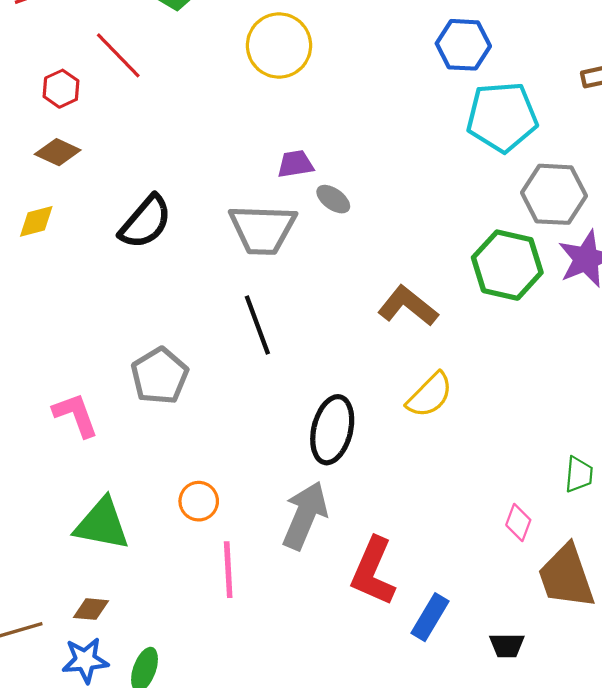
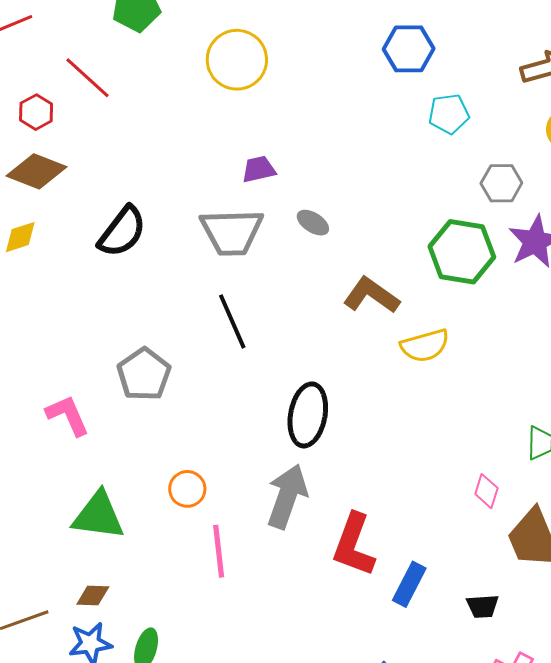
cyan pentagon: (502, 117) -> (449, 114), size x0.6
brown diamond: (58, 152) -> (37, 171), size x1.4
gray hexagon: (554, 194) -> (501, 183), size x0.7
gray ellipse: (333, 199) -> (313, 223), moved
yellow semicircle: (430, 395) -> (425, 346), moved, turned 33

